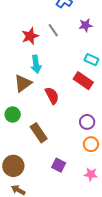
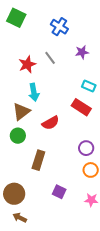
red semicircle: (52, 96) -> (51, 123), turned 90
green circle: (13, 115) -> (18, 136), moved
brown rectangle: (39, 133) -> (38, 160), turned 54

